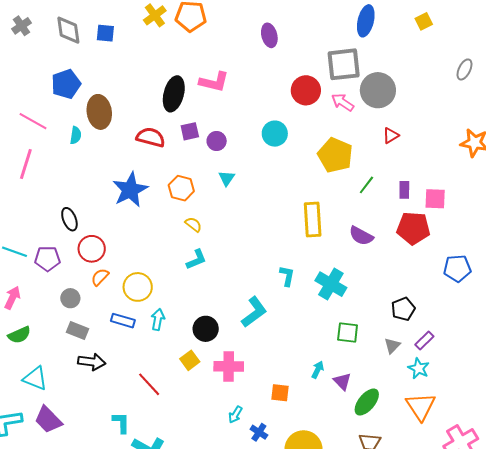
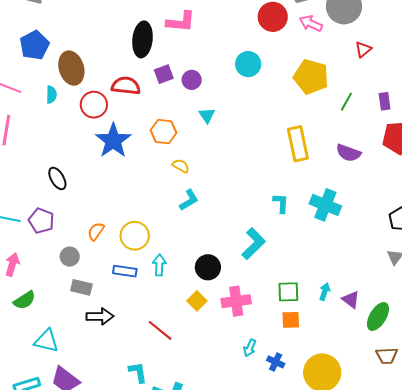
red circle: (92, 249) -> (94, 105), moved
purple pentagon: (47, 259) -> (41, 221), turned 30
green square: (348, 332) -> (288, 292), moved

